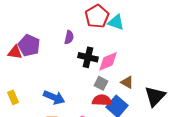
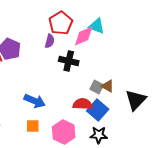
red pentagon: (97, 16) -> (61, 23), moved
pink diamond: (108, 61) -> (84, 36), moved
gray square: (101, 83) -> (97, 87), moved

